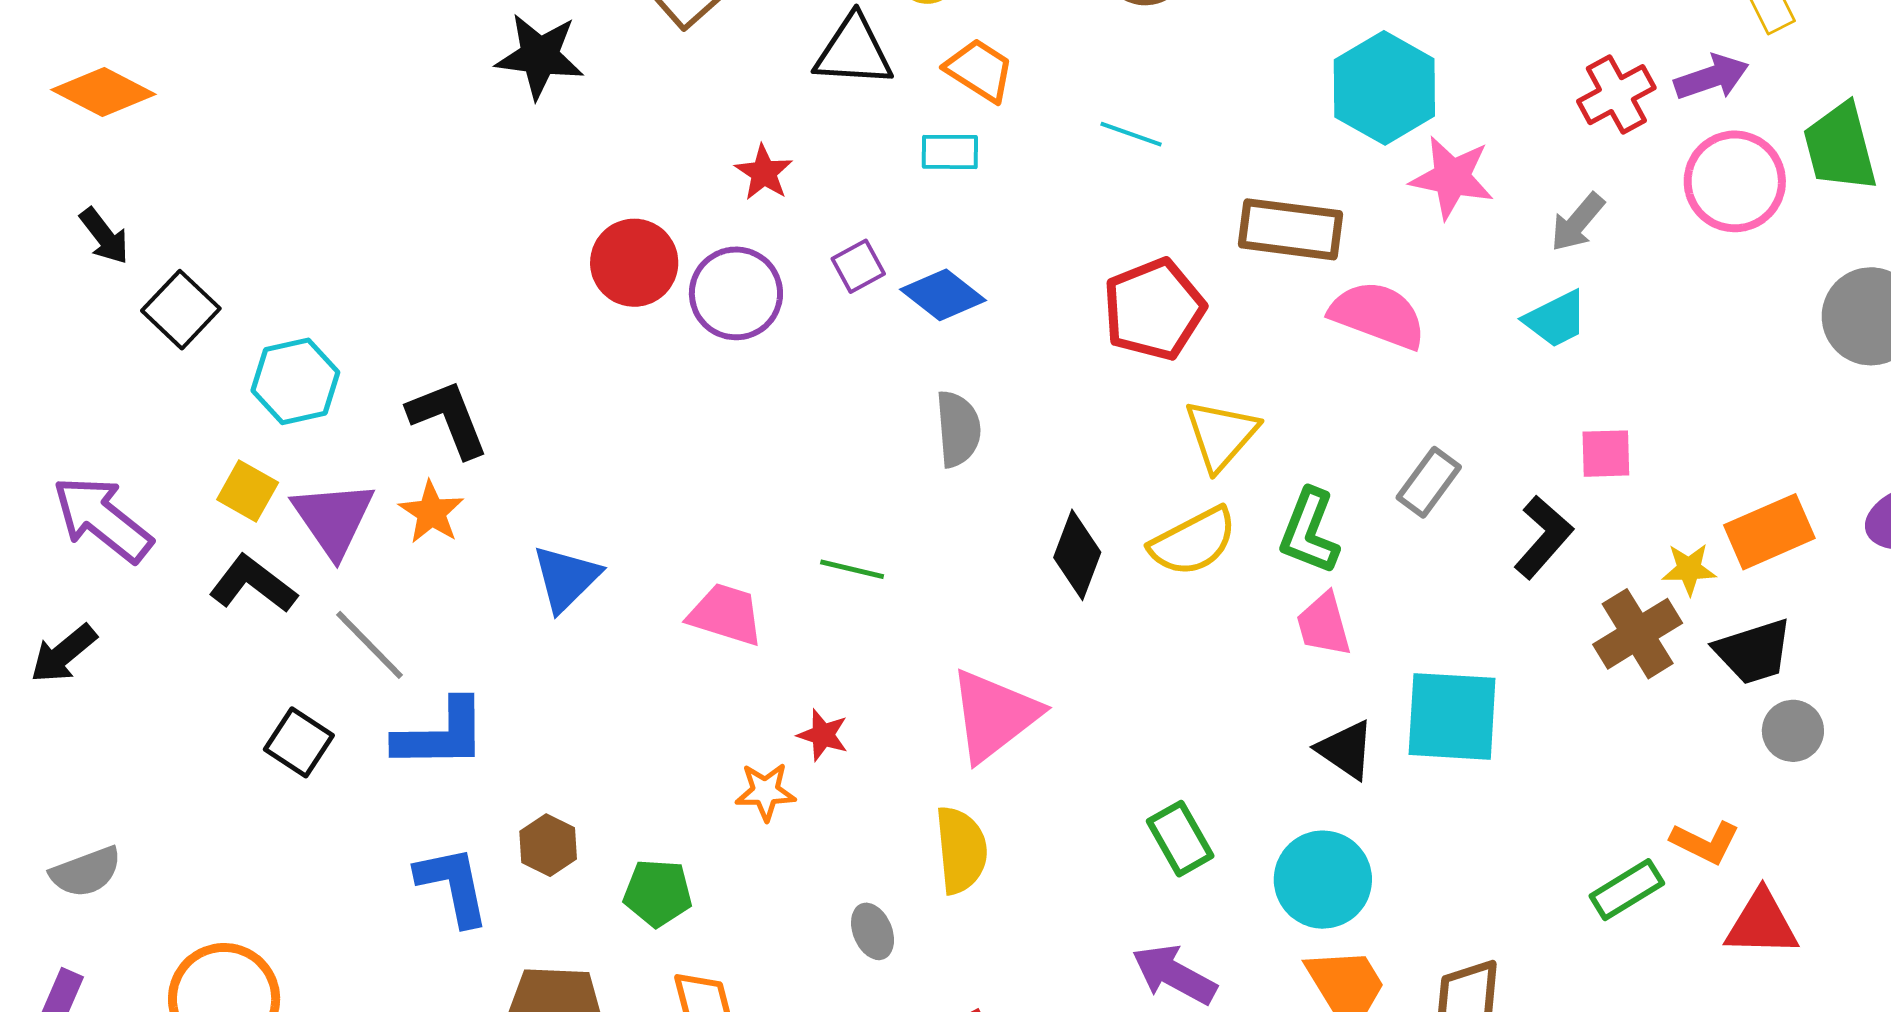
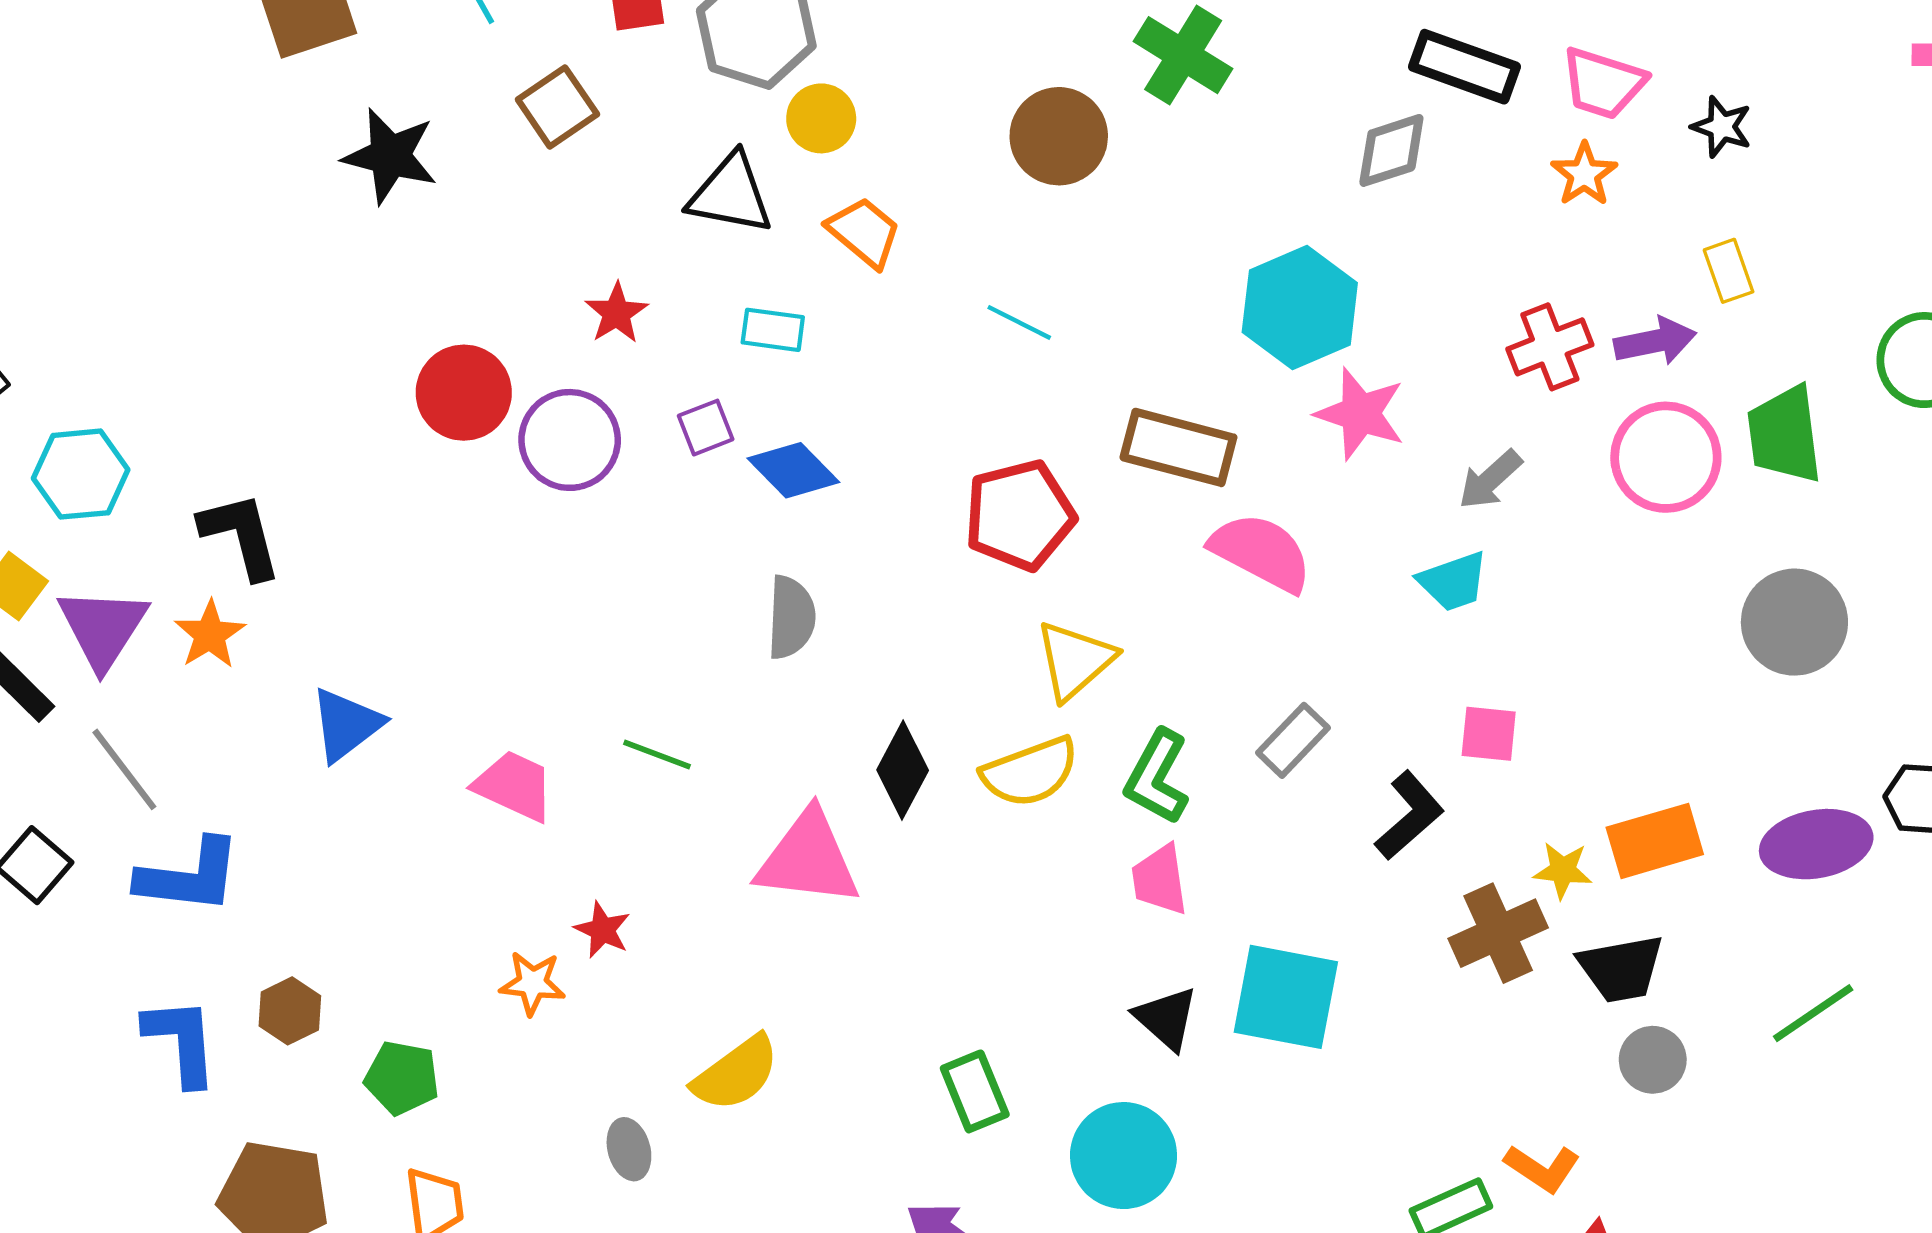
cyan rectangle: (950, 152) -> (773, 330), moved
pink triangle: (994, 715) -> (808, 859), moved, turned 37
yellow semicircle: (961, 850) -> (736, 1073), turned 52

